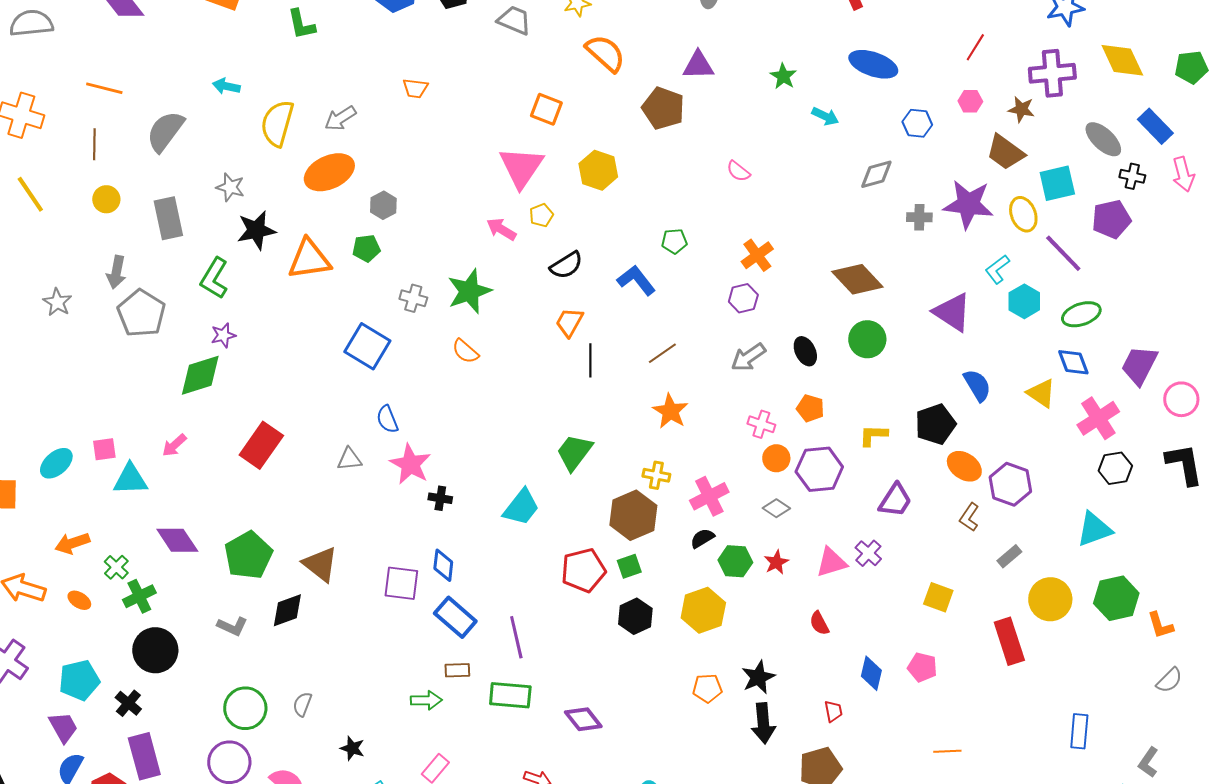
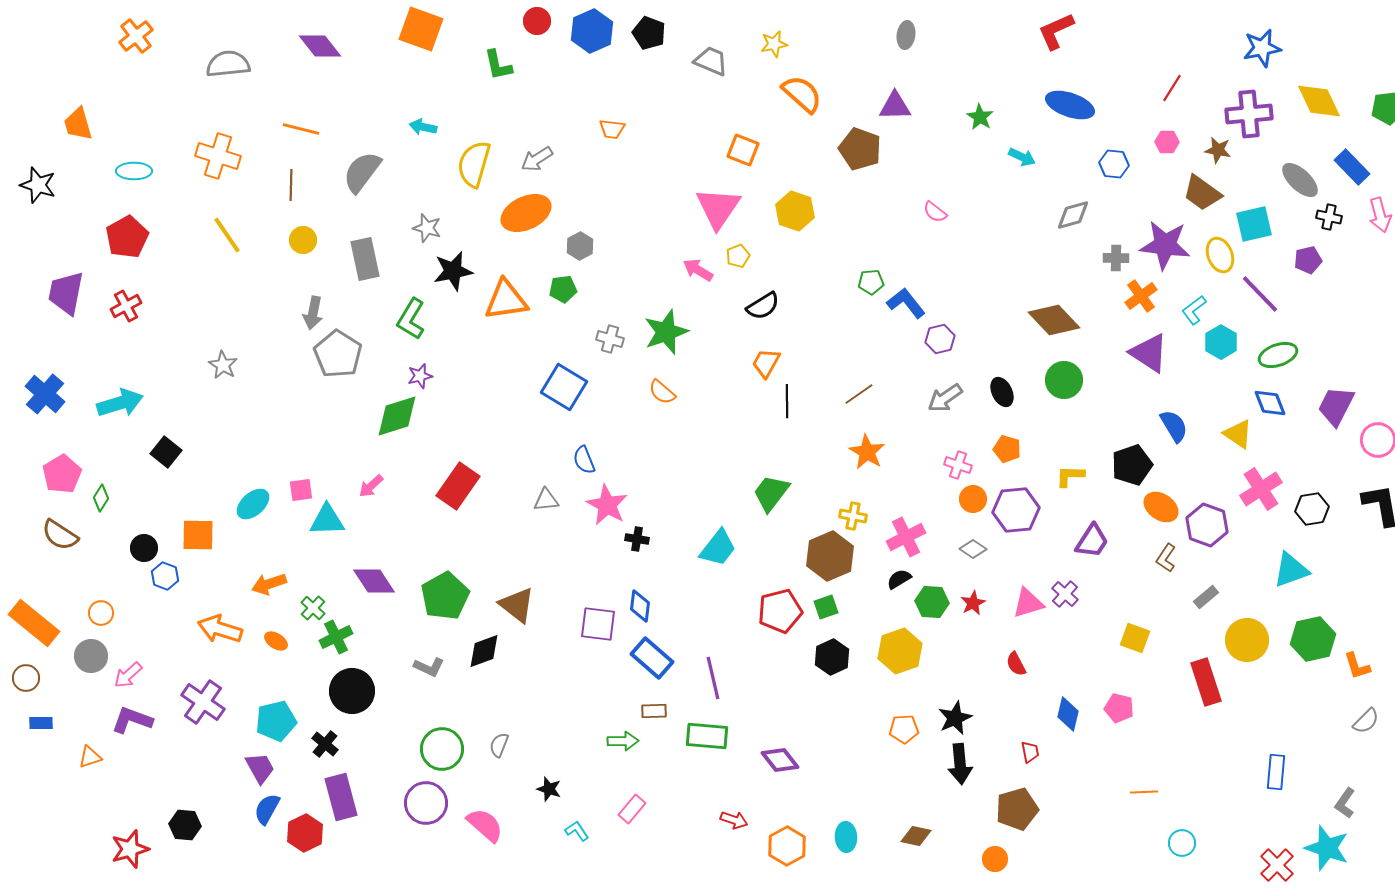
purple pentagon: (1111, 219) -> (1308, 260), size x0.7
orange cross: (757, 255) -> (1141, 296), moved
blue L-shape: (636, 280) -> (906, 303), moved
gray star: (57, 302) -> (223, 365), moved
pink cross: (1098, 418) -> (1261, 489), moved

